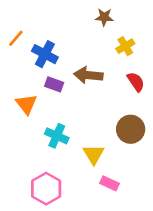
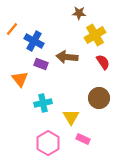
yellow cross: (125, 46) -> (95, 35), size x1.5
cyan cross: (57, 136) -> (43, 103), turned -36
pink hexagon: (46, 189) -> (48, 143), moved

